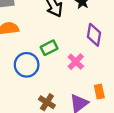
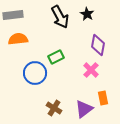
pink cross: (76, 62) -> (91, 70), moved

